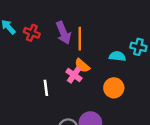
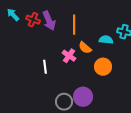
purple arrow: (63, 33) -> (49, 21), moved
orange semicircle: (82, 66) -> (85, 48), moved

